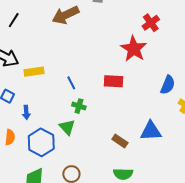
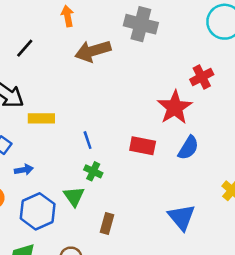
blue semicircle: (168, 85) -> (188, 148), moved
blue arrow: (26, 112) -> (24, 170), turned -104
blue triangle: (151, 131) -> (181, 217), turned 45
brown rectangle: (120, 141) -> (107, 223), moved, turned 63

